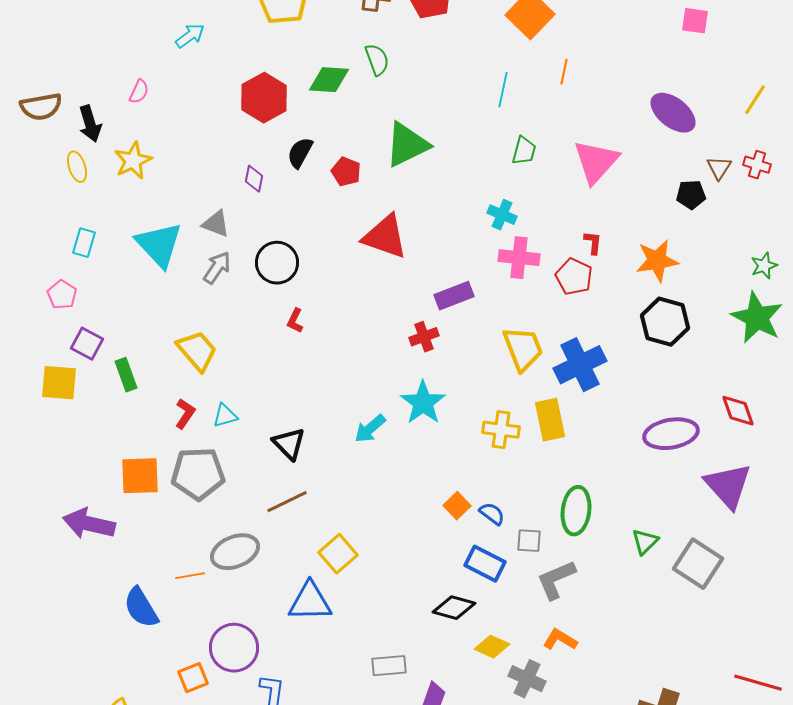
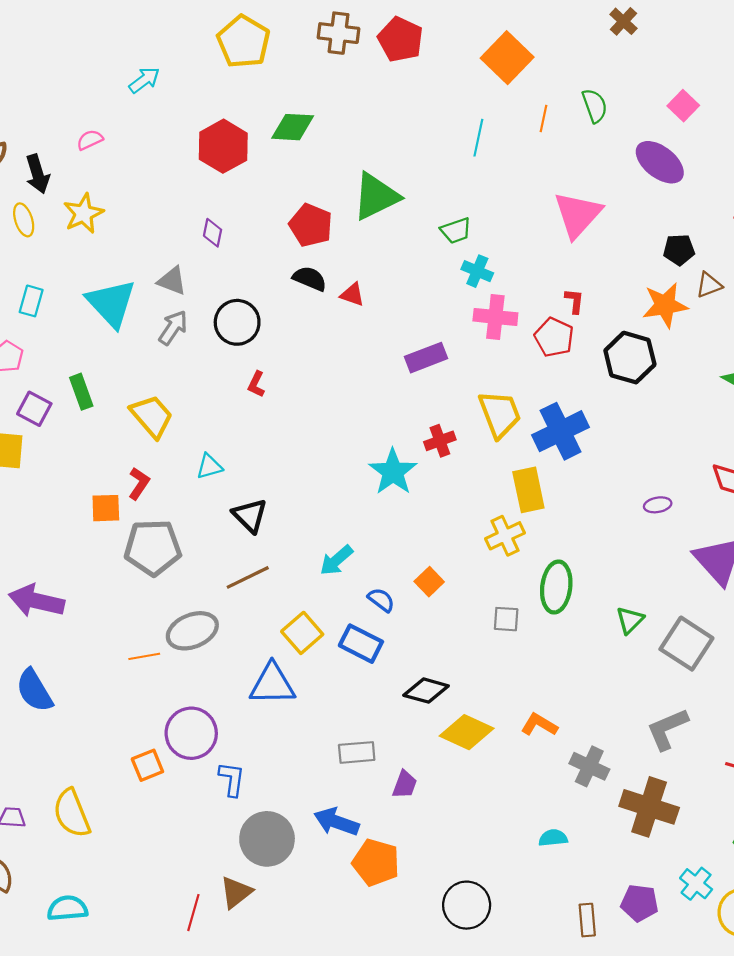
pink square: (695, 21) -> (683, 106), moved, turned 36
green semicircle: (377, 60) -> (595, 106), moved
pink semicircle: (139, 92) -> (90, 140), turned -140
green trapezoid: (524, 151) -> (456, 231), moved, turned 56
black semicircle: (300, 153) -> (310, 279), moved, turned 84
brown triangle: (719, 168) -> (709, 285), moved, turned 36
red pentagon: (346, 172) -> (311, 225), size x1.4
red triangle: (385, 237) -> (352, 295), size x0.5
orange star: (657, 261) -> (665, 305), moved
black hexagon: (665, 322) -> (630, 358), moved
red cross: (424, 337) -> (440, 441), moved
green rectangle: (126, 375) -> (81, 392), moved
cyan triangle: (225, 416) -> (209, 466), moved
cyan arrow: (370, 429) -> (336, 560), moved
yellow cross: (501, 430) -> (505, 536), moved, turned -33
purple ellipse: (671, 434) -> (658, 505), size x0.5
orange square: (140, 476) -> (106, 508), moved, size x0.7
blue semicircle: (492, 514) -> (381, 600), moved
blue rectangle: (485, 564) -> (361, 644), moved
gray L-shape: (556, 580) -> (667, 729), moved
blue semicircle: (141, 608) -> (34, 691), moved
yellow diamond: (492, 647) -> (467, 732), size x1.4
gray cross: (527, 679) -> (589, 766), moved

